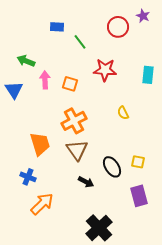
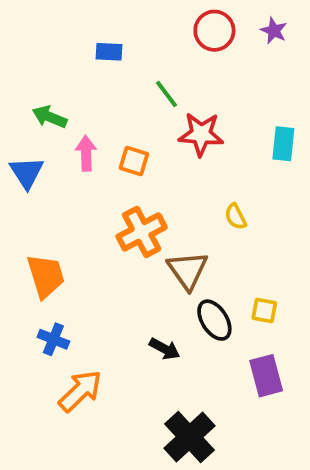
red circle: (118, 27) -> (214, 31), moved
green line: (80, 42) -> (167, 94), moved
orange trapezoid: (40, 144) -> (46, 276), moved
brown triangle: (77, 150) -> (188, 270), moved

